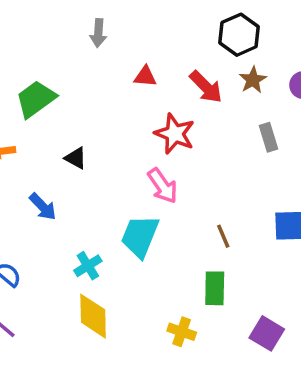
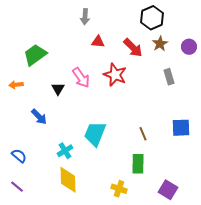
gray arrow: (98, 33) -> (85, 17), moved
black triangle: (76, 158) -> (58, 89), turned 32
pink arrow: (163, 186) -> (81, 78), moved

